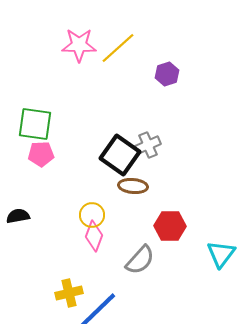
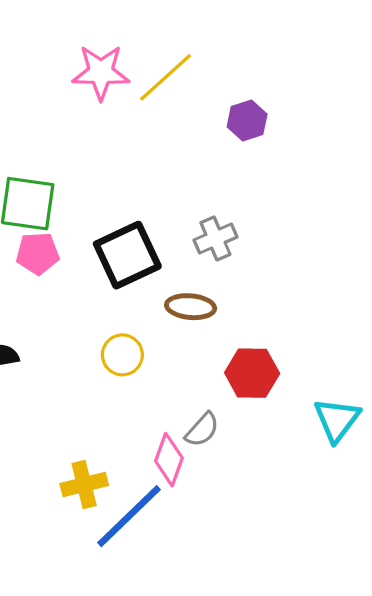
black square: (120, 155) -> (127, 255), moved, turned 30
pink diamond: (94, 236) -> (169, 460), moved
gray semicircle: (140, 260) -> (202, 430), size x0.7

